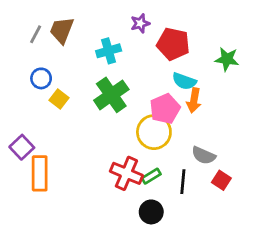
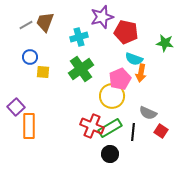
purple star: (140, 23) -> (102, 17), size x1.6
gray line: (36, 34) -> (26, 25), turned 32
yellow square: (59, 99) -> (43, 72), turned -32
green rectangle: (151, 176) -> (110, 128), size x1.6

